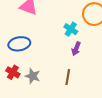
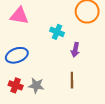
cyan cross: (71, 29) -> (57, 32), moved

